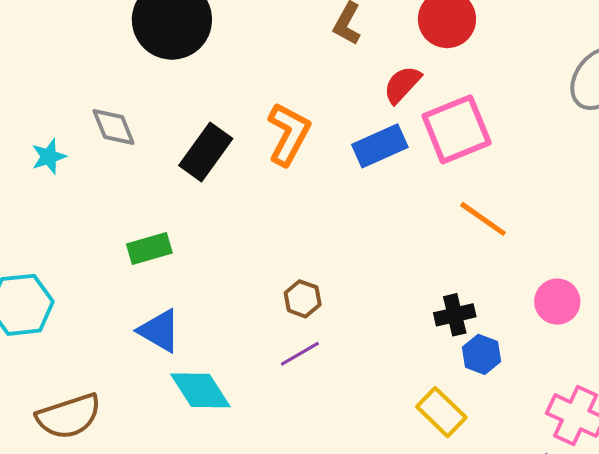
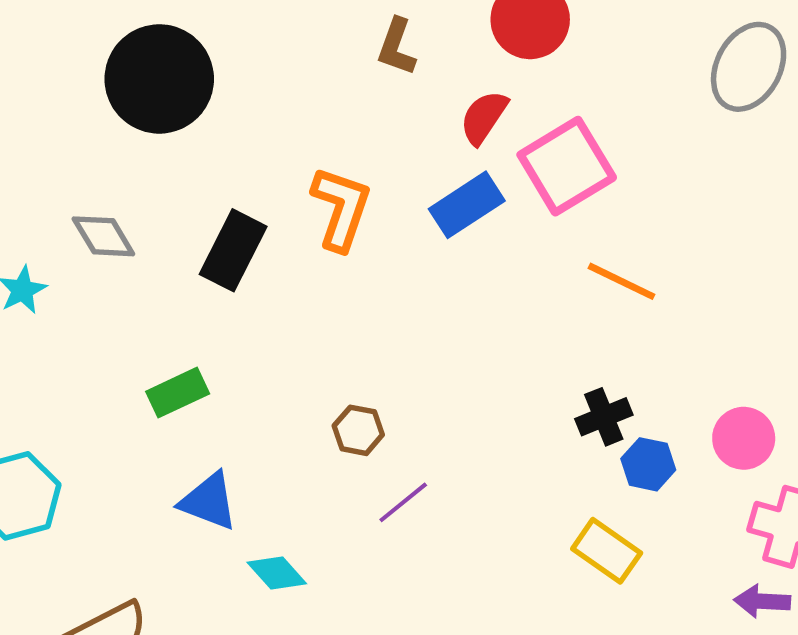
brown hexagon: (303, 299) -> (358, 430), moved
pink circle: (557, 302) -> (744, 438), moved
cyan diamond: (200, 390) -> (277, 573), size x0.7

